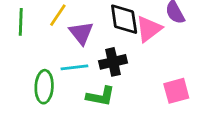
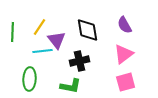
pink triangle: (149, 29) -> (124, 54), moved
cyan line: (74, 67) -> (43, 51), moved

